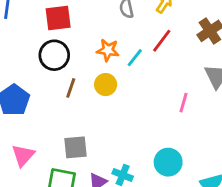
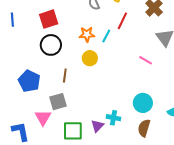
brown line: (71, 88) -> (65, 75), moved
pink line: (184, 103) -> (146, 60), turned -64
gray square: (75, 147) -> (58, 102), moved

